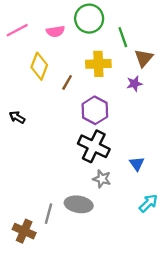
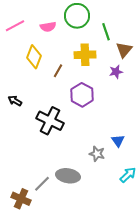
black cross: (94, 146) -> (50, 121), moved
gray star: (102, 179) -> (97, 154), moved
gray line: (48, 214) -> (42, 184), turned 30

